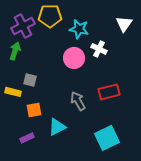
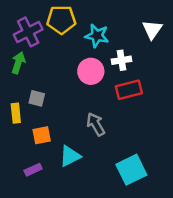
white cross: (99, 49) -> (122, 60), turned -35
yellow rectangle: (13, 92) -> (16, 113), turned 70
red rectangle: (109, 92) -> (129, 90), moved

